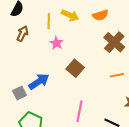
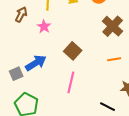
pink star: (57, 43) -> (44, 26), moved
pink line: (79, 111) -> (71, 82), moved

